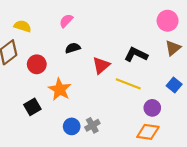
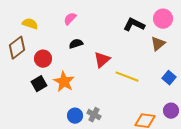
brown triangle: (173, 48) -> (158, 44), moved
black L-shape: (136, 54) -> (134, 25), moved
black square: (32, 107) -> (39, 84), moved
purple circle: (152, 108) -> (171, 111), moved
gray cross: (92, 125) -> (94, 115), turned -32

